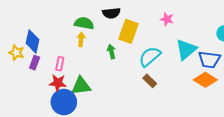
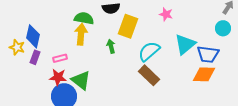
yellow arrow: (81, 39) -> (81, 34), size x1.5
pink rectangle: (60, 64) -> (60, 58), turned 64
orange diamond: (205, 80) -> (204, 74), turned -30
brown rectangle: (150, 81) -> (149, 75), size x1.5
green triangle: (81, 86) -> (81, 80), turned 45

